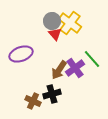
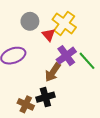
gray circle: (52, 21) -> (30, 21), moved
purple cross: (75, 68) -> (66, 56), moved

